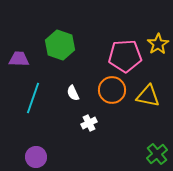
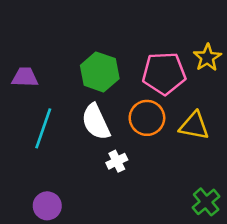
green hexagon: (60, 45) -> (100, 72), moved
white semicircle: (73, 93) -> (96, 122), size x1.8

